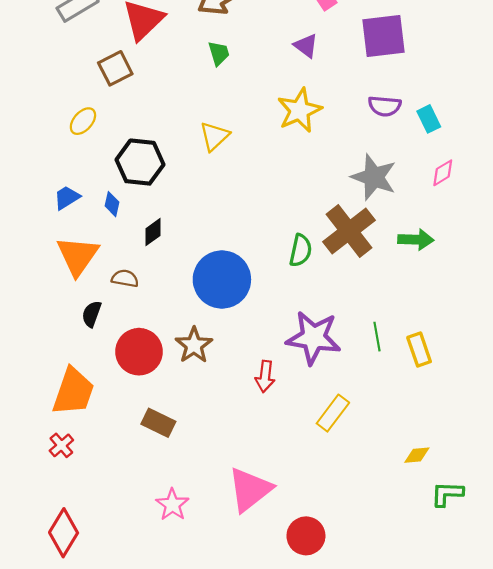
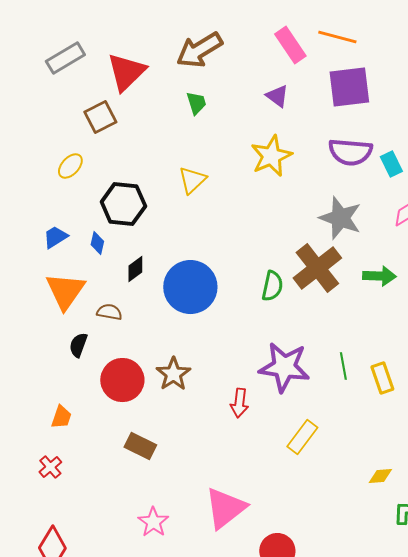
purple semicircle: (385, 106) -> (350, 152), size x1.4
blue circle: (222, 279) -> (190, 287), moved
orange trapezoid: (73, 392) -> (61, 417), size x0.5

